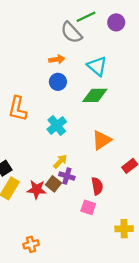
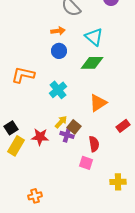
orange L-shape: (18, 109) -> (23, 75), turned 90
brown square: (53, 184) -> (74, 127), moved
red star: (37, 189) -> (40, 137), moved

